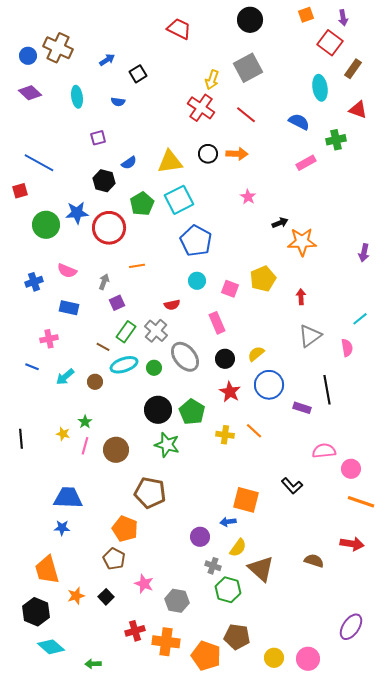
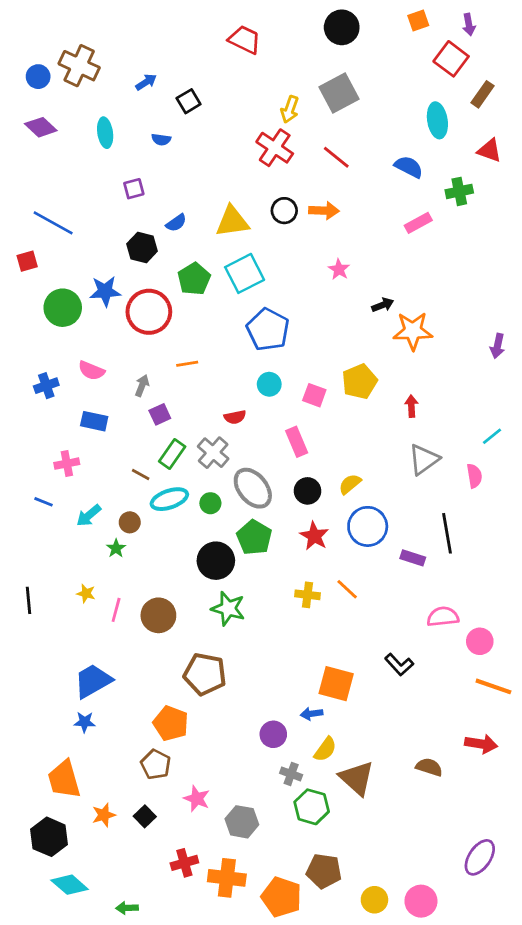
green pentagon: (192, 412) -> (254, 537), moved
green star: (85, 422) -> (116, 548), moved
blue trapezoid: (68, 498) -> (93, 681), turned -32

